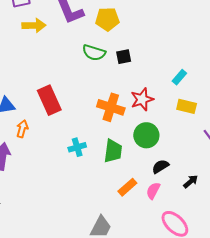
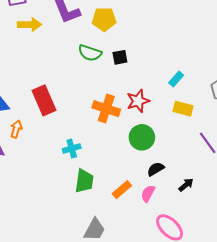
green trapezoid: (113, 151) -> (84, 181), moved

